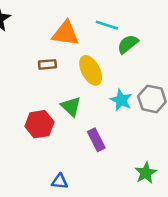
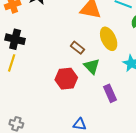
brown rectangle: (47, 64) -> (78, 48), moved, turned 40

